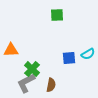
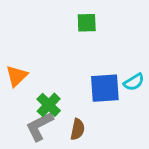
orange triangle: (11, 50) -> (17, 76), turned -42
blue square: (69, 58) -> (105, 88), size x1.5

